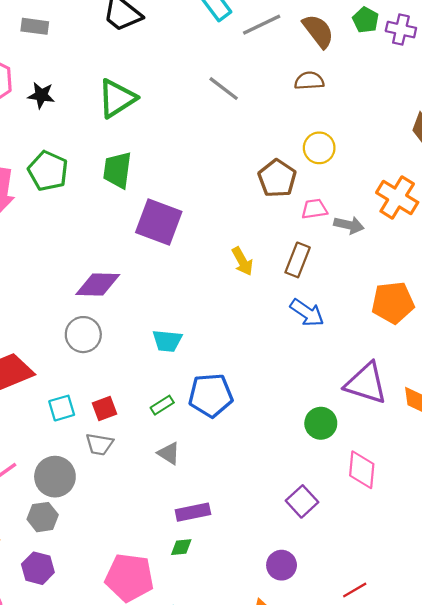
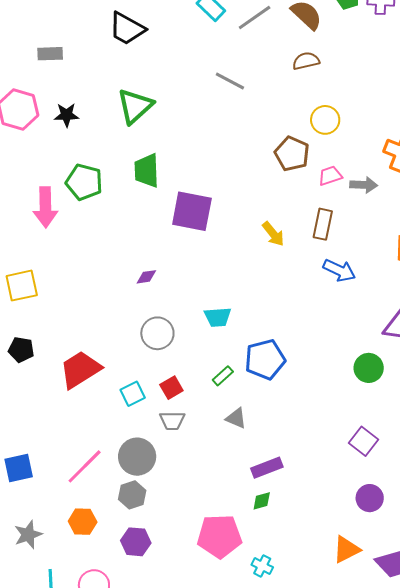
purple diamond: (98, 284) -> (146, 277), size x0.5
gray circle: (83, 335) -> (157, 333), moved
purple circle: (282, 565) -> (370, 498), moved

